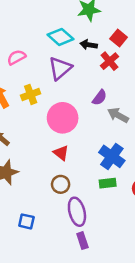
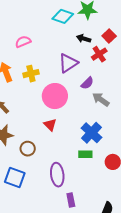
cyan diamond: (61, 37) -> (63, 16), moved, turned -30
purple triangle: (60, 68) -> (68, 63), moved
brown circle: (61, 184) -> (28, 149), moved
blue square: (26, 221) -> (15, 177), size x1.5
purple rectangle: (82, 241) -> (71, 200), moved

